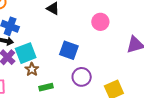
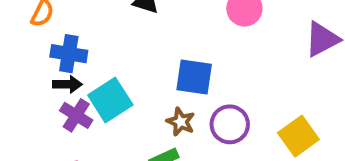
brown star: (32, 69) -> (181, 122), moved

